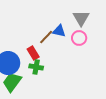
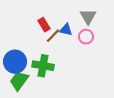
red rectangle: (33, 53) -> (44, 25), moved
green cross: (36, 67) -> (43, 66), size x1.5

